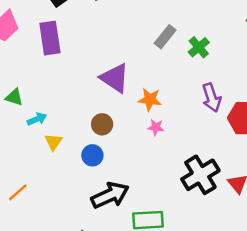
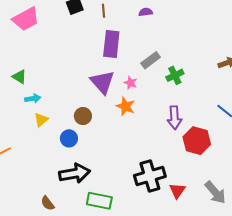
purple rectangle: (50, 38) -> (111, 44), moved
pink star: (156, 127) -> (131, 83), moved

